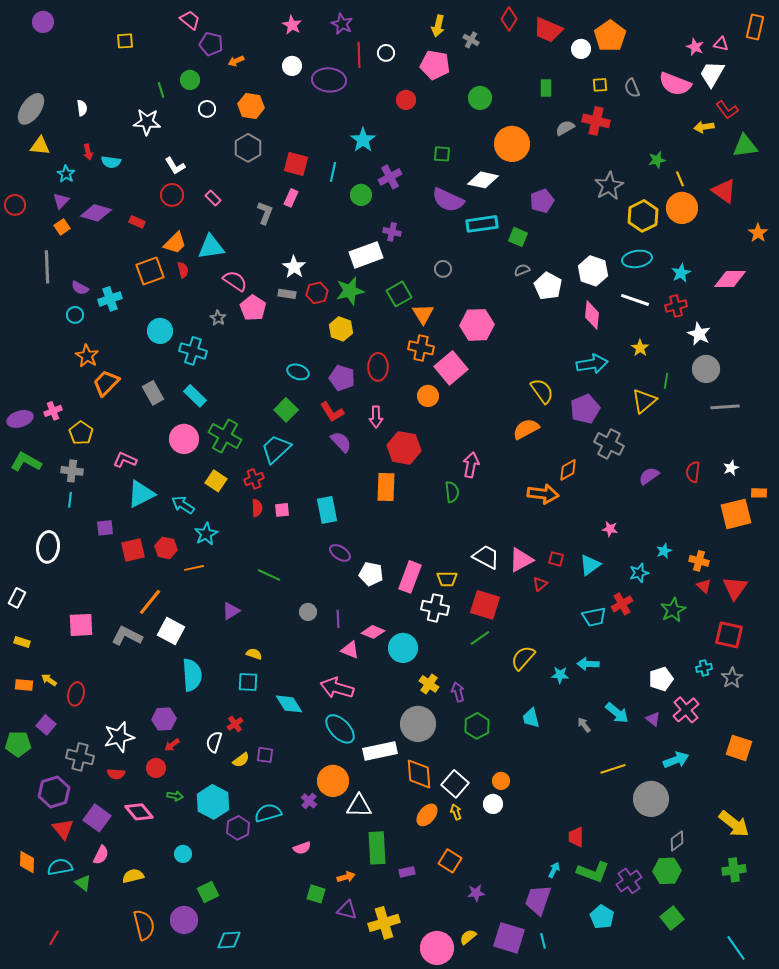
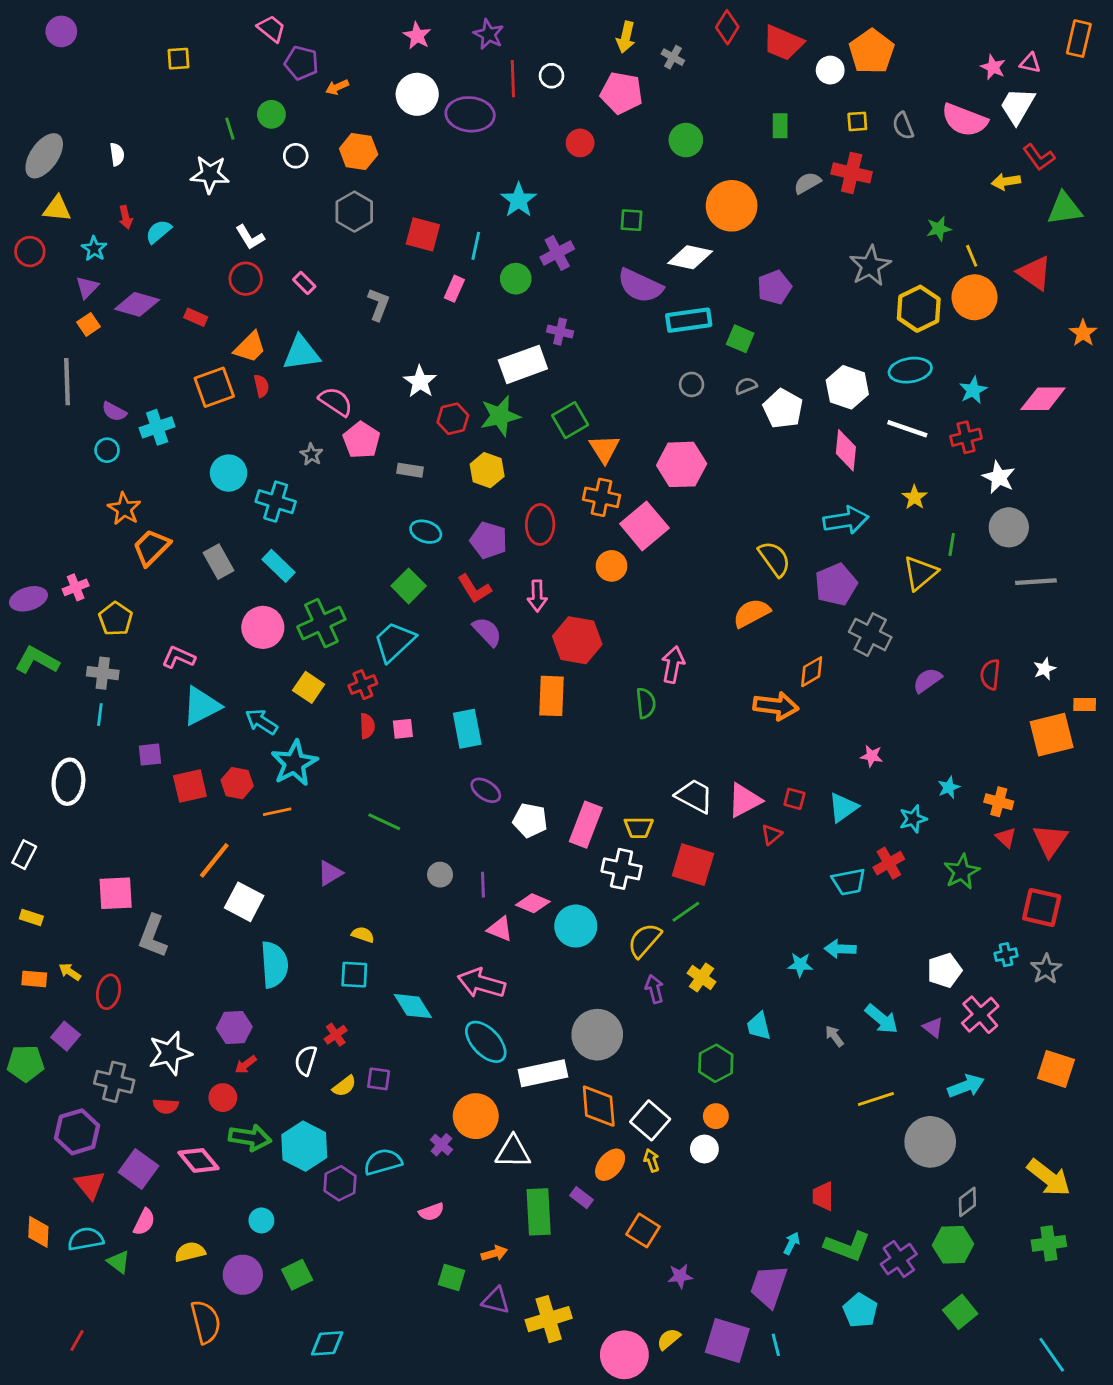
white circle: (292, 66) -> (417, 94), size x1.5
cyan semicircle: (111, 162) -> (158, 232), turned 132
pink rectangle: (291, 198) -> (454, 289), moved
red circle: (15, 205) -> (30, 252), moved
gray circle: (443, 269) -> (692, 384), moved
gray rectangle: (287, 294) -> (410, 470), moved
green cross: (225, 436) -> (321, 623), turned 36
cyan star: (206, 534) -> (294, 763), size x1.4
gray L-shape: (127, 636) -> (153, 936), moved, turned -96
yellow semicircle: (523, 658) -> (644, 940), moved
yellow cross: (429, 684) -> (702, 978), moved
green hexagon: (477, 726) -> (716, 1063), moved
green arrow: (175, 796) -> (250, 1138), size x1.8
purple rectangle: (407, 872) -> (582, 1198), moved, turned 49
purple circle: (184, 920) -> (243, 1275), moved

